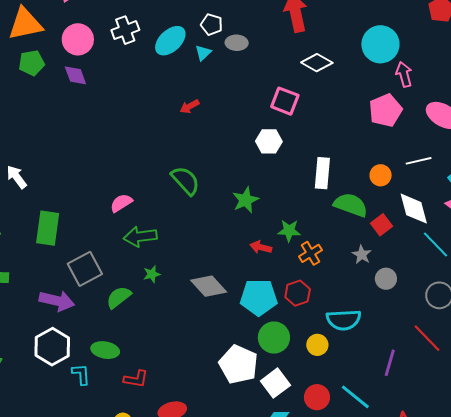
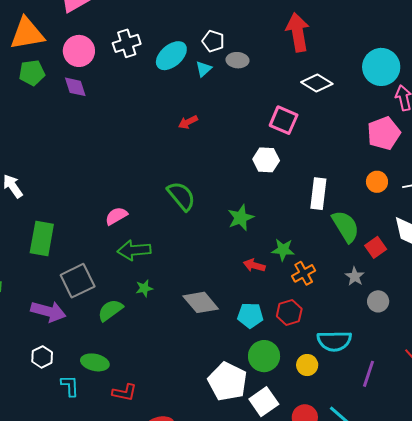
orange circle: (381, 175) -> (377, 182), moved
green semicircle: (351, 205) -> (346, 226), turned 36
cyan pentagon: (259, 297) -> (250, 315), size x0.7
white hexagon: (52, 347) -> (42, 357), size x0.6
purple line: (390, 363) -> (369, 374), moved

